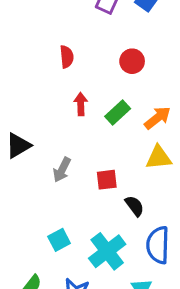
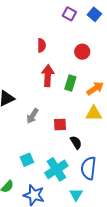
red arrow: (81, 104) -> (48, 76), size x1.5
green rectangle: (118, 113) -> (70, 83), turned -35

